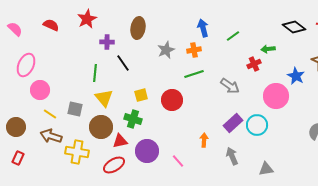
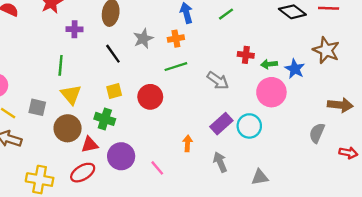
green line: (233, 36) -> (226, 14), moved
green arrow: (268, 49) -> (269, 64), moved
black line: (123, 63) -> (113, 54), moved
red cross: (254, 64) -> (246, 55), turned 32
yellow cross: (77, 152) -> (40, 180), moved

